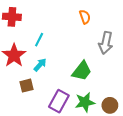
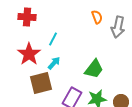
gray arrow: (106, 43) -> (118, 27), moved
brown square: (27, 86) -> (41, 83), size x1.6

